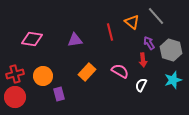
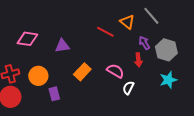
red line: (110, 32) -> (105, 32), turned -48
purple triangle: (75, 40) -> (62, 46), moved
white semicircle: (141, 85) -> (128, 88), moved

